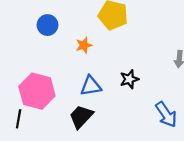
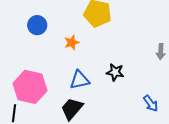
black star: (129, 79) -> (115, 72), turned 30
blue arrow: (166, 114) -> (151, 103), size x0.7

